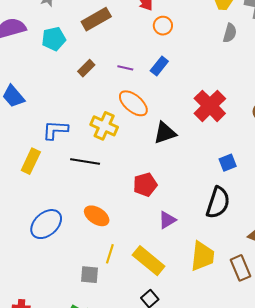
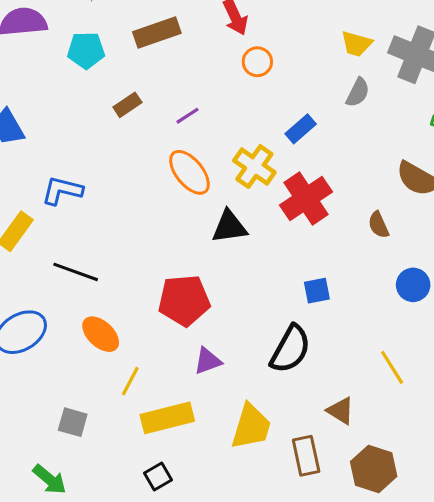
blue rectangle: (159, 66) -> (301, 129), moved
purple line: (125, 68) -> (187, 116), turned -56
yellow cross: (104, 126) -> (254, 167), moved
black line: (85, 162) -> (76, 272), moved
red pentagon: (145, 185) -> (184, 300), size x1.4
yellow line: (110, 254) -> (130, 381), moved
yellow rectangle: (149, 261) -> (167, 418), turned -64

